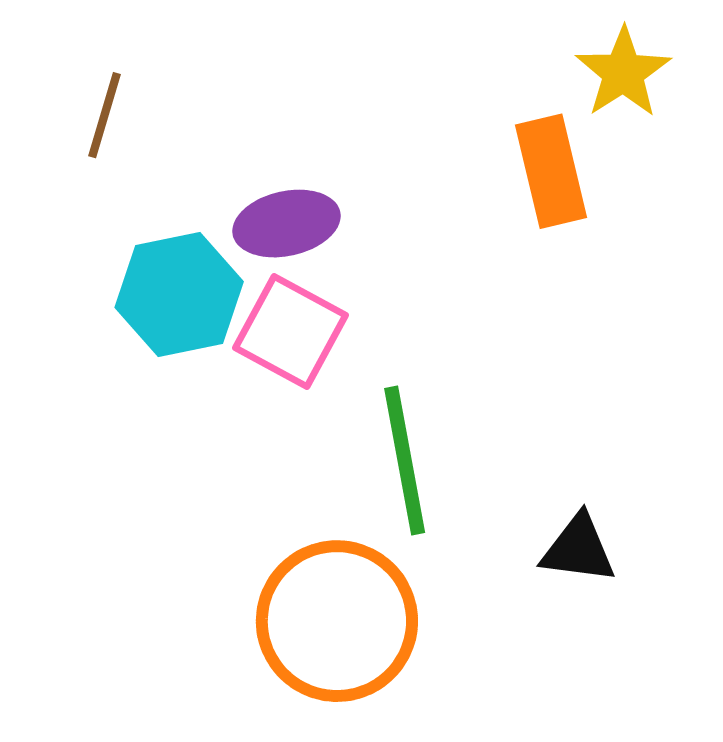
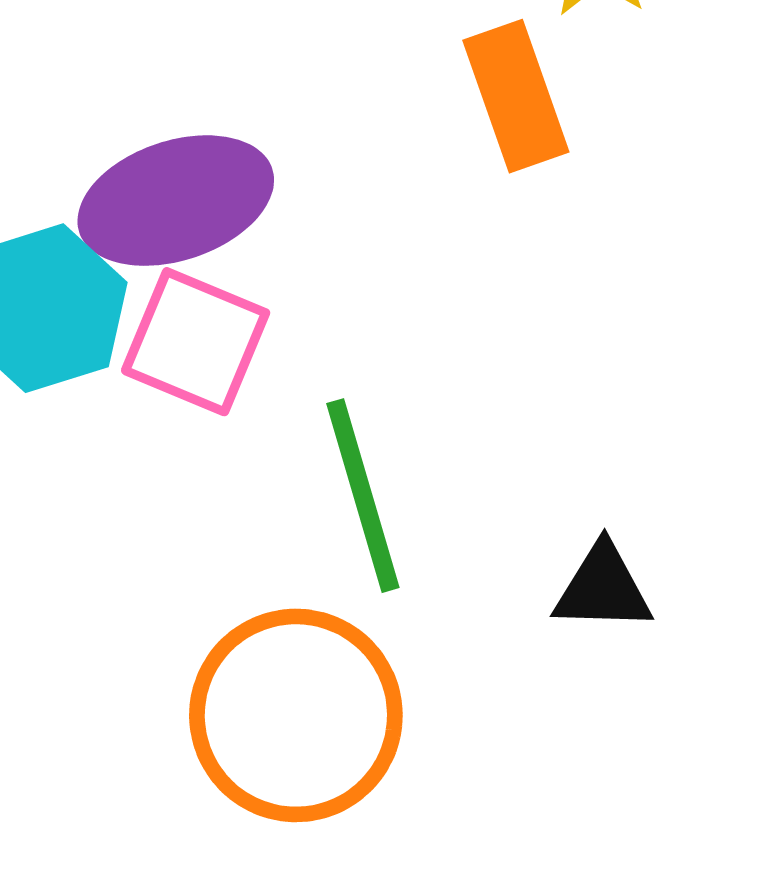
purple ellipse: (286, 224) -> (176, 201), size x1.4

